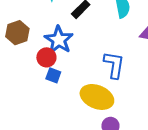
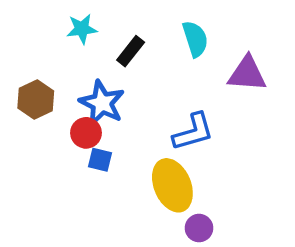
blue L-shape: (114, 65) -> (193, 132), turned 72
yellow ellipse: (97, 97) -> (172, 185), turned 52

